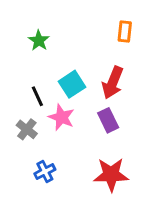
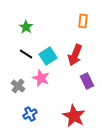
black line: (37, 96) -> (26, 54), moved, turned -32
purple rectangle: (108, 120) -> (87, 81), moved
red star: (111, 175) -> (74, 116), turned 30

